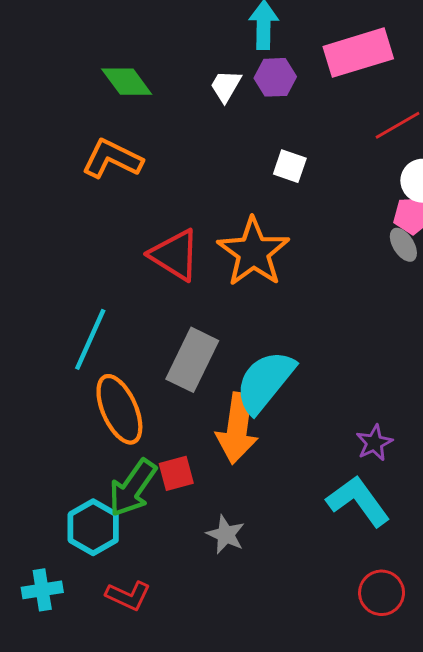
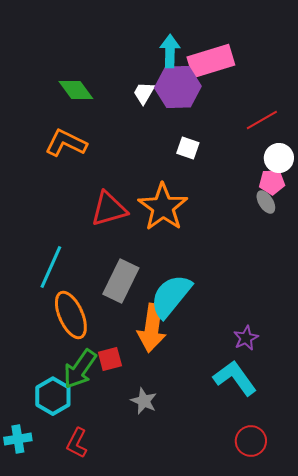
pink rectangle: (358, 53) -> (211, 61), moved
purple hexagon: (275, 77) -> (178, 87), size x1.6
red triangle: (175, 255) -> (109, 209), turned -48
red L-shape: (128, 596) -> (77, 443), turned 92

